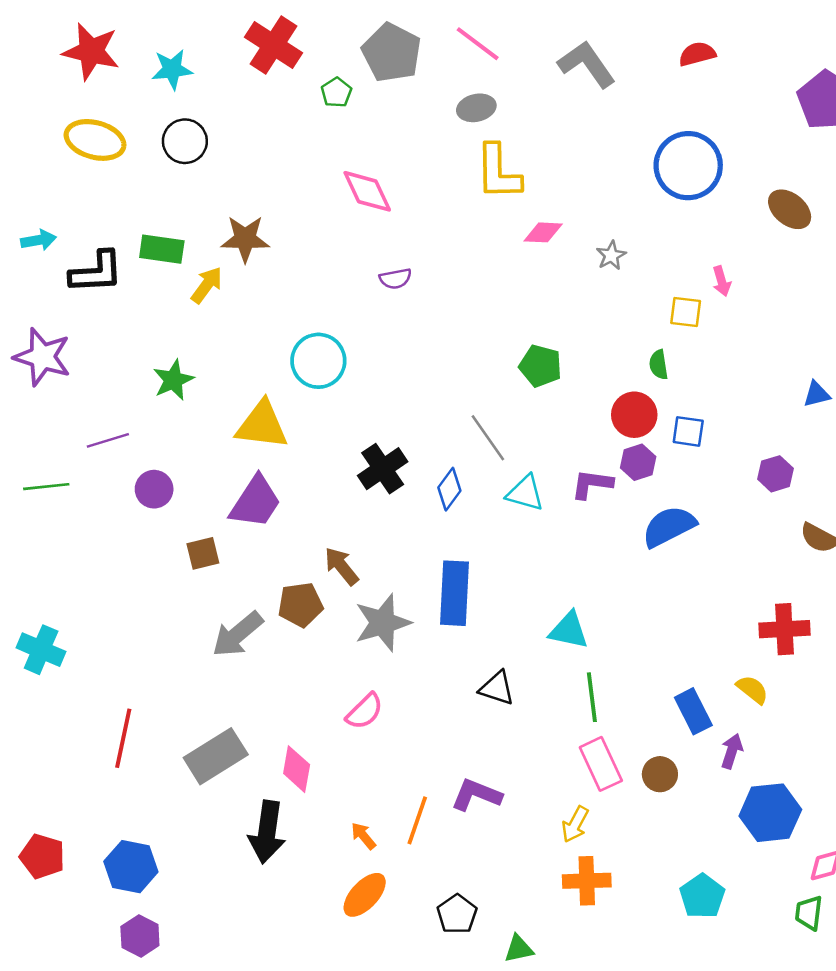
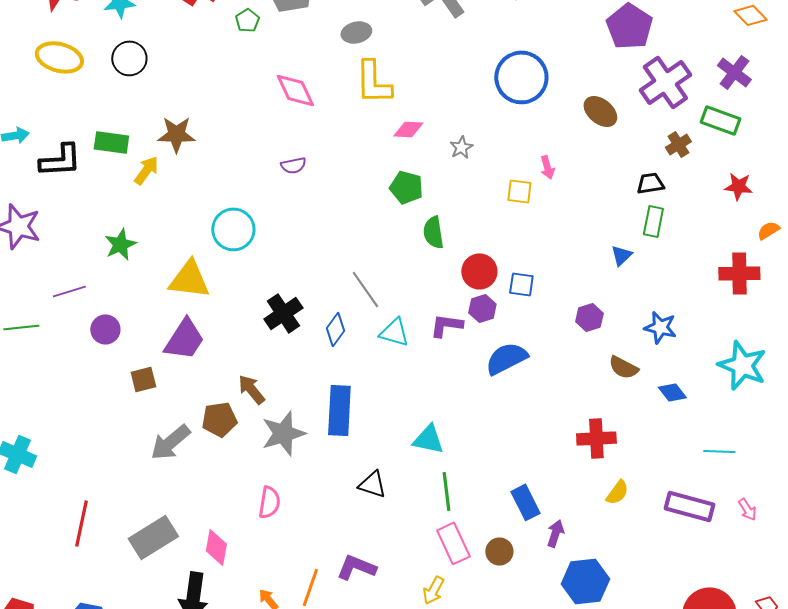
pink diamond: (367, 191) -> (295, 90), moved
green semicircle: (659, 365) -> (433, 232), moved, size x1.4
green pentagon: (541, 366) -> (406, 187), moved
blue triangle: (817, 394) -> (621, 255), turned -30
yellow semicircle: (752, 689) -> (617, 492), moved, turned 88
pink semicircle: (365, 711) -> (269, 502), turned -36

